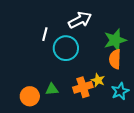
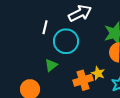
green triangle: (52, 89) -> (51, 65), moved, turned -32

